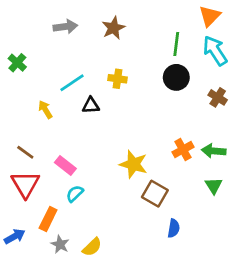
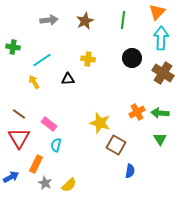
green line: (176, 44) -> (123, 20), moved
cyan arrow: (215, 51) -> (161, 38), turned 35
green cross: (17, 63) -> (13, 47), turned -32
cyan line: (72, 83) -> (42, 60), moved
brown cross: (218, 97) -> (163, 73), size x1.5
cyan semicircle: (75, 194) -> (56, 145), turned -32

